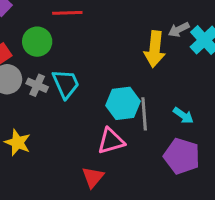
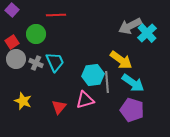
gray arrow: (179, 30) -> (130, 26), size x1.6
yellow arrow: (155, 49) -> (121, 60), moved, turned -60
cyan arrow: (183, 115) -> (133, 83), size x1.6
red triangle: (93, 177) -> (59, 107), moved

